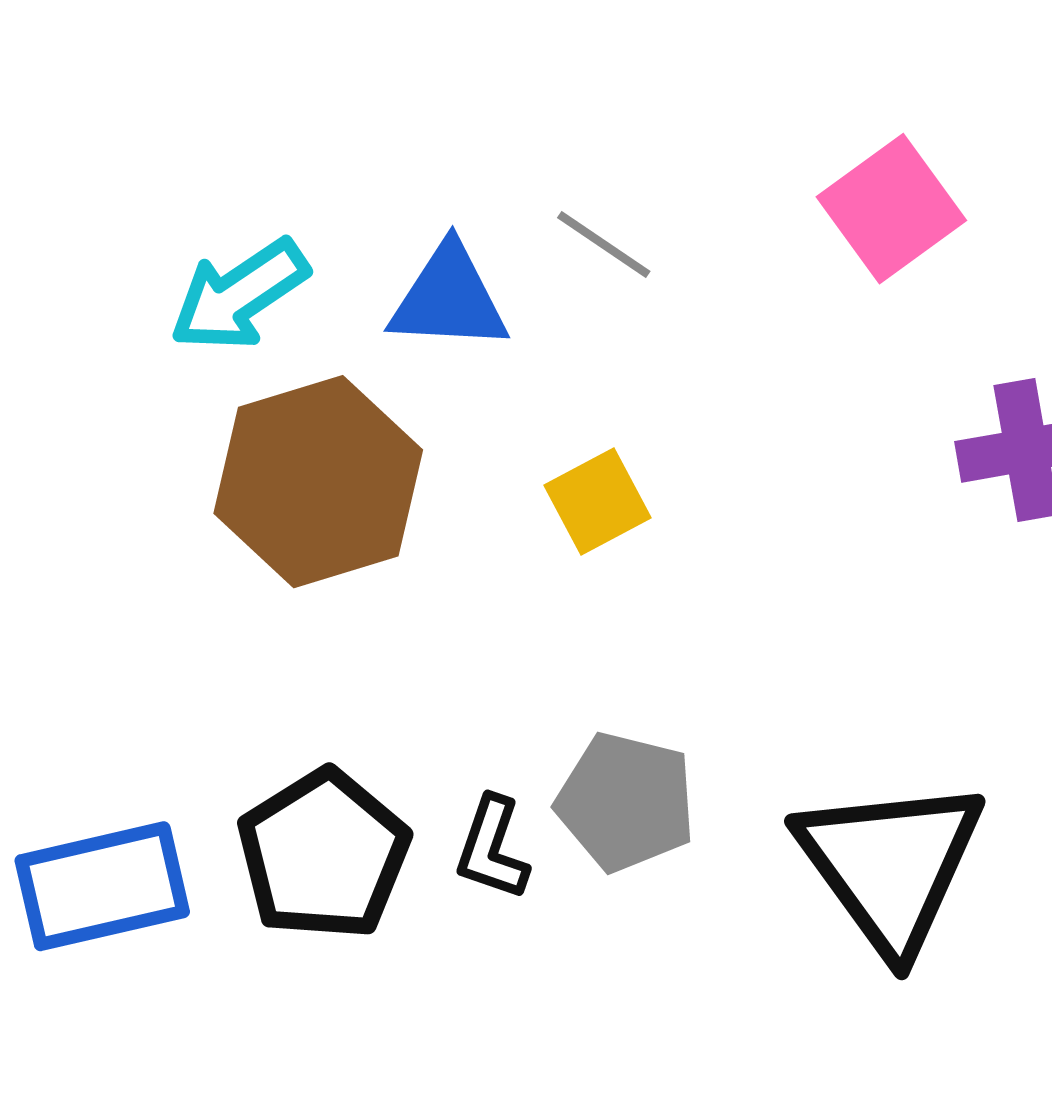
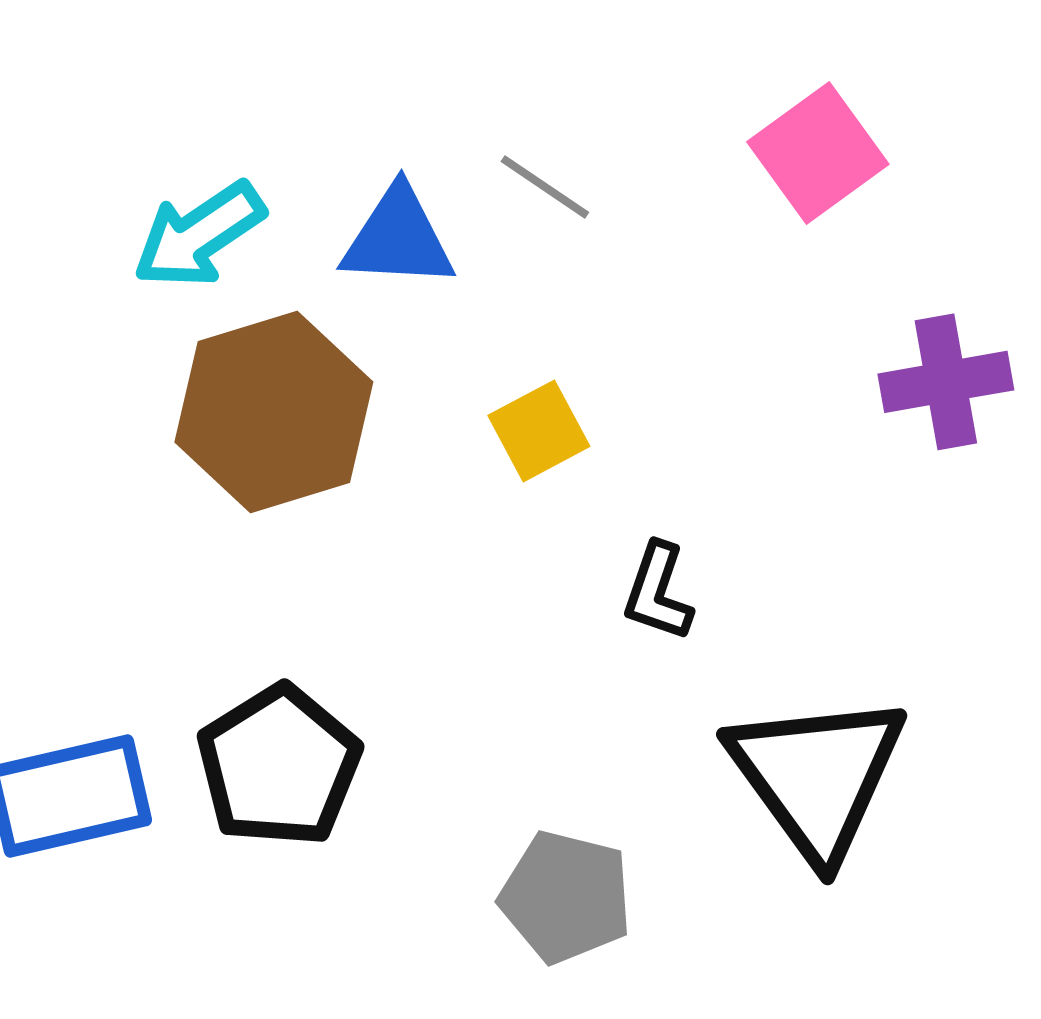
gray pentagon: (626, 802) -> (566, 897), moved
black L-shape: (492, 848) -> (658, 592), moved

